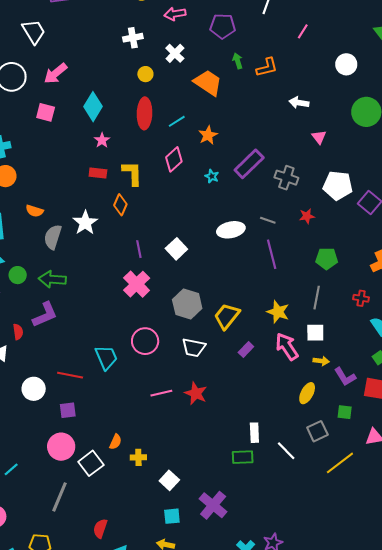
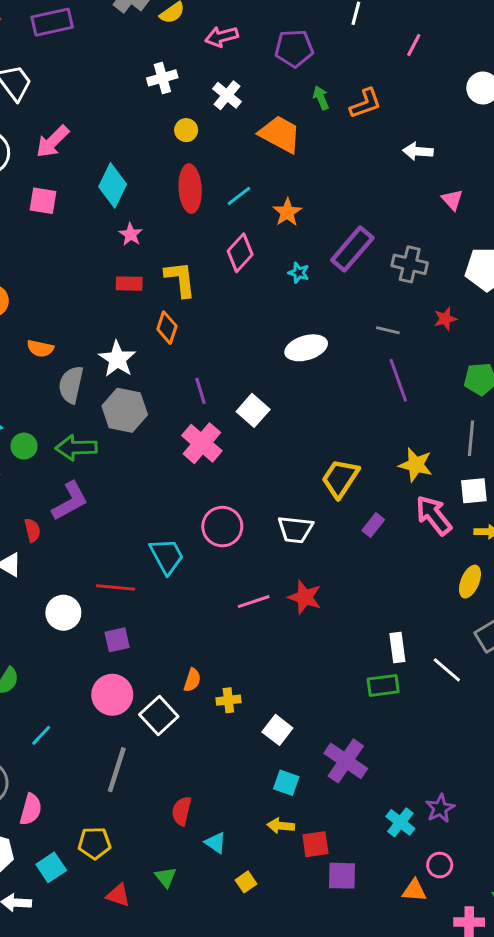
white ellipse: (231, 230) -> (306, 348), moved
white square: (176, 249) -> (253, 410), moved
gray hexagon: (187, 304) -> (125, 410), moved
cyan square: (172, 516) -> (286, 783), turned 30

